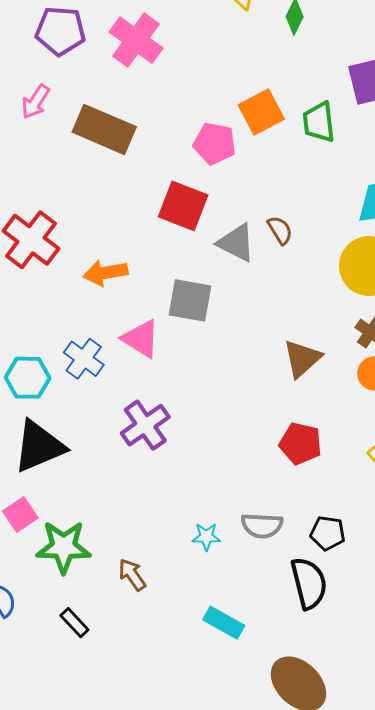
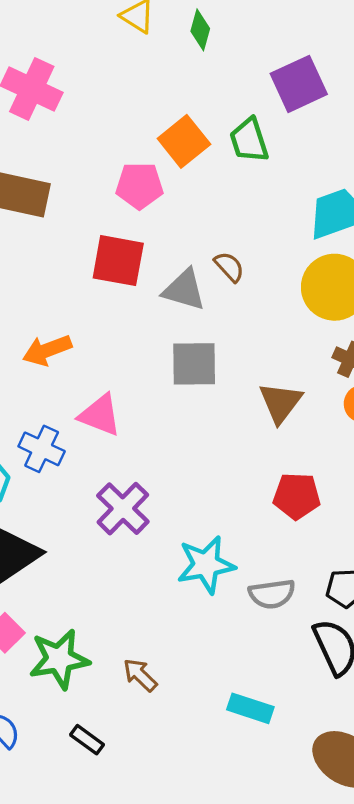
gray square: (190, 300) -> (194, 364), moved
cyan star: (206, 537) -> (206, 565), moved, size x1.8

